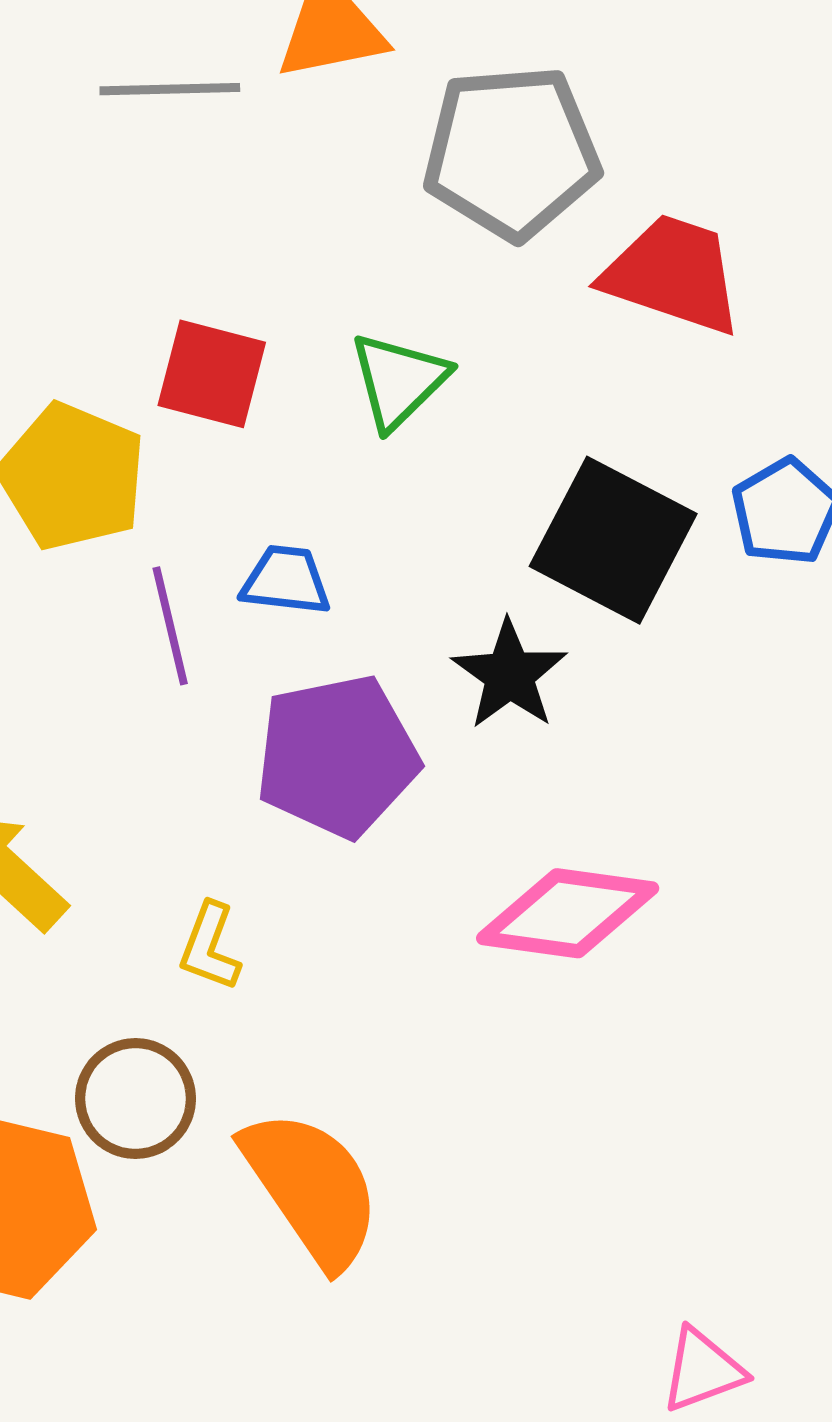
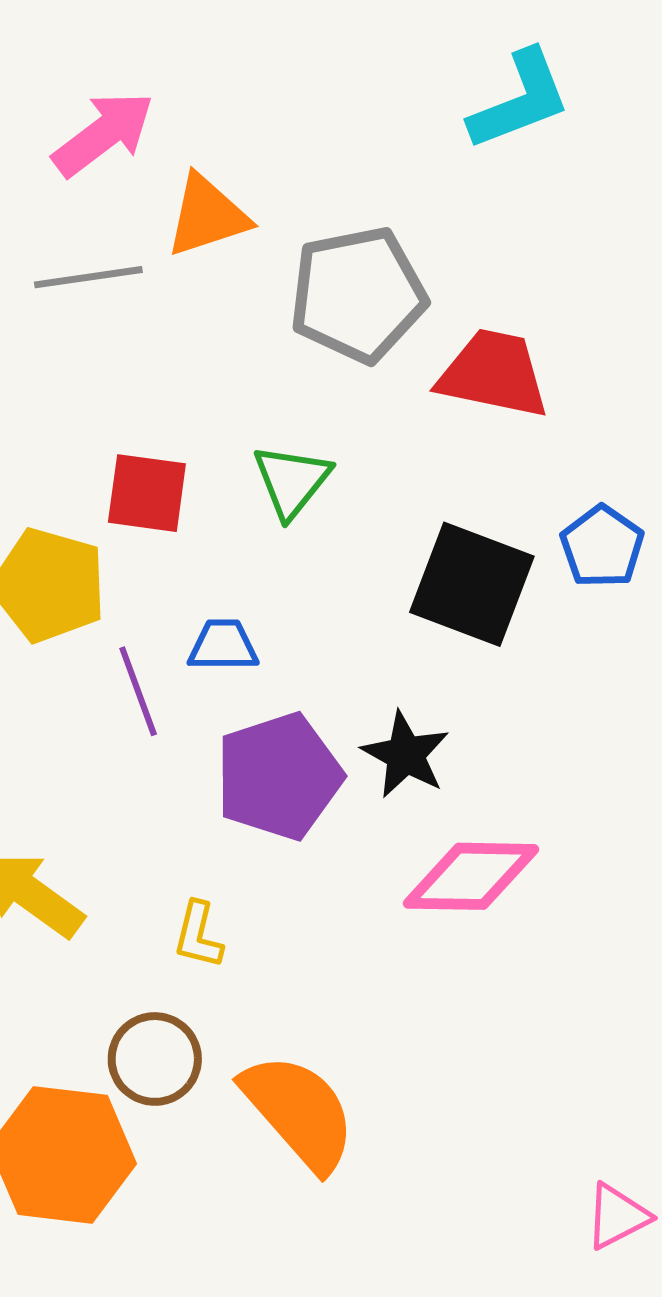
black star: (509, 675) -> (405, 755), moved

